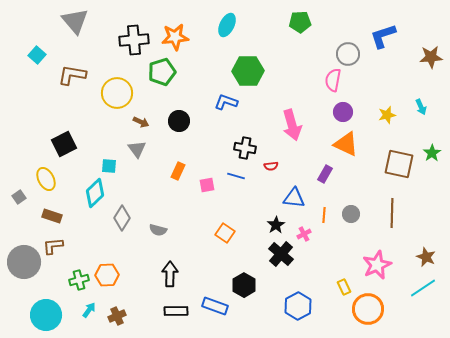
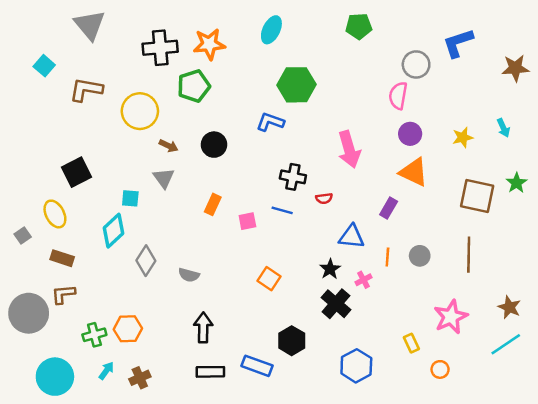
orange circle: (368, 309) -> (440, 369), size x0.5

